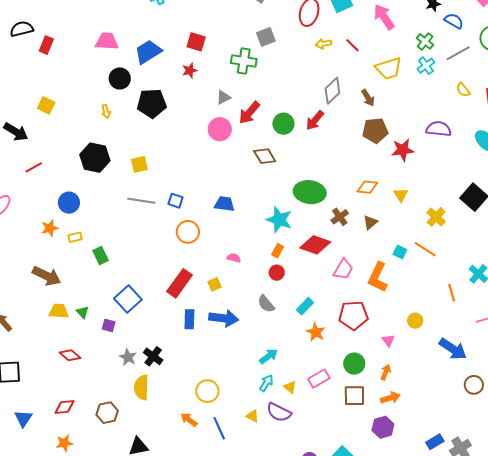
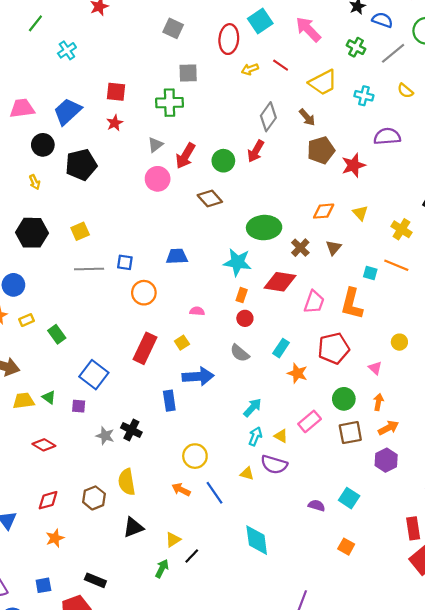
gray square: (266, 37) -> (188, 73), turned 30
cyan cross: (426, 66) -> (364, 96), moved, turned -30
blue rectangle: (189, 319) -> (169, 401), moved
yellow semicircle: (141, 387) -> (127, 482), moved

